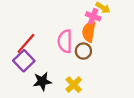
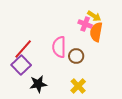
orange semicircle: (89, 32) -> (96, 32), moved
yellow cross: (74, 85) -> (78, 86), moved

